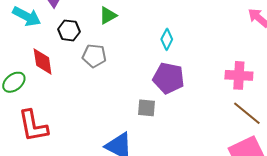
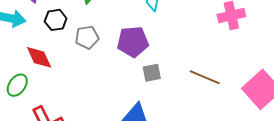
purple pentagon: (169, 78) -> (133, 42), moved
brown line: (247, 113) -> (205, 77), moved

